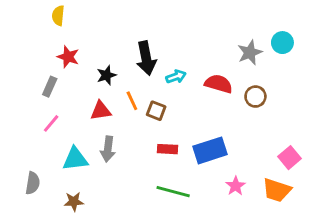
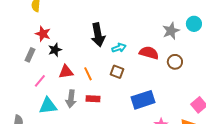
black star: (106, 75) -> (55, 50), moved
orange line: (132, 101) -> (88, 74), moved
brown square: (156, 111) -> (117, 72), moved
pink line: (51, 123) -> (40, 81), moved
red rectangle: (167, 149) -> (93, 99), moved

